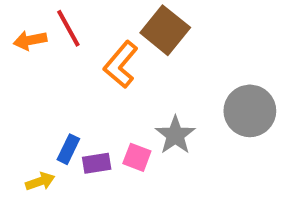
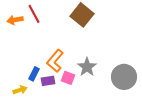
orange L-shape: (121, 65) -> (55, 61), moved
gray circle: (250, 111) -> (124, 77), moved

